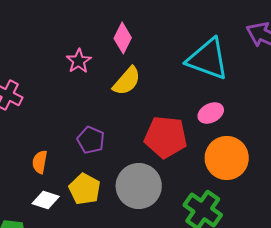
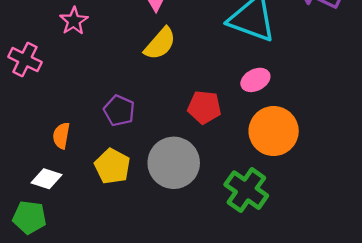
pink star: (79, 61) -> (74, 21), moved
red pentagon: (166, 137) -> (204, 107), size x0.7
white diamond: (46, 200) -> (47, 179), moved

